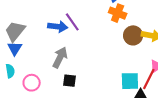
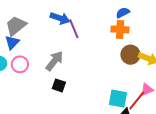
orange cross: (118, 13) -> (120, 29), turned -30
blue arrow: (58, 27) -> (60, 18), moved
pink circle: (32, 83) -> (20, 64), moved

